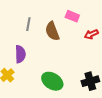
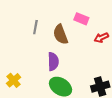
purple semicircle: (20, 54) -> (53, 62), moved

